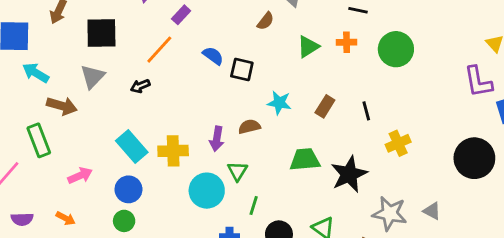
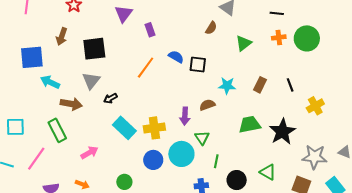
purple rectangle: (181, 15) -> (150, 30), turned -56
orange cross: (347, 42) -> (279, 37), moved
orange line: (159, 50) -> (146, 68), moved
black arrow: (140, 86) -> (110, 98), moved
blue circle: (128, 189) -> (153, 160), moved

